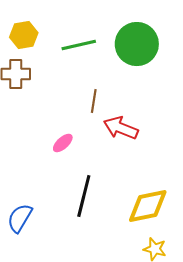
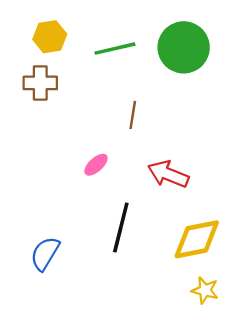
red arrow: (121, 128) -> (168, 174), moved

